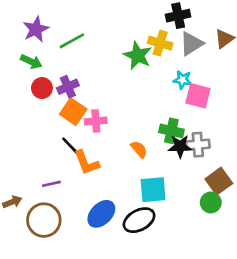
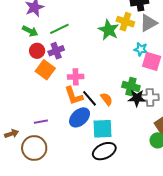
green line: (72, 41) -> (59, 29), moved
orange square: (73, 112) -> (45, 70), moved
black line: (71, 147) -> (90, 98), moved
orange L-shape: (87, 163) -> (74, 96), moved
cyan square: (153, 190) -> (103, 129), moved
blue ellipse: (101, 214) -> (80, 117), moved

